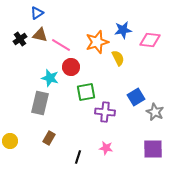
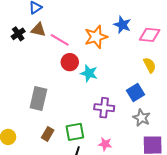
blue star: (123, 30) -> (122, 25), turned 30
yellow semicircle: (118, 58) -> (150, 65), moved
cyan star: (50, 78) -> (89, 73), moved
green square: (86, 92) -> (75, 132), moved
gray star: (155, 112) -> (142, 118), moved

